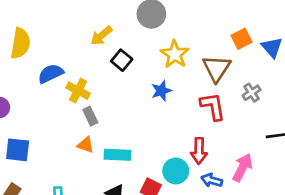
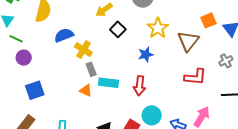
gray cross: (252, 93) -> (226, 61), moved
red L-shape: (213, 106) -> (195, 77), moved, turned 100
blue square: (18, 150) -> (35, 90), turned -30
red arrow: (199, 151) -> (140, 86), moved
cyan rectangle: (117, 155) -> (109, 83), moved

